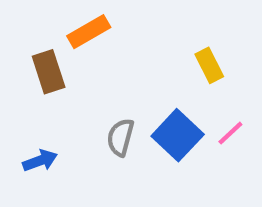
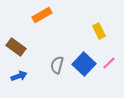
brown rectangle: (49, 72) -> (16, 47), moved, turned -36

